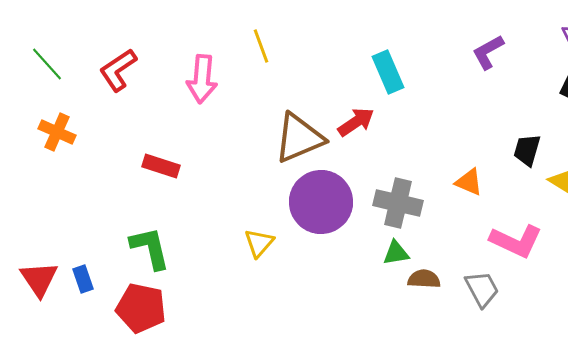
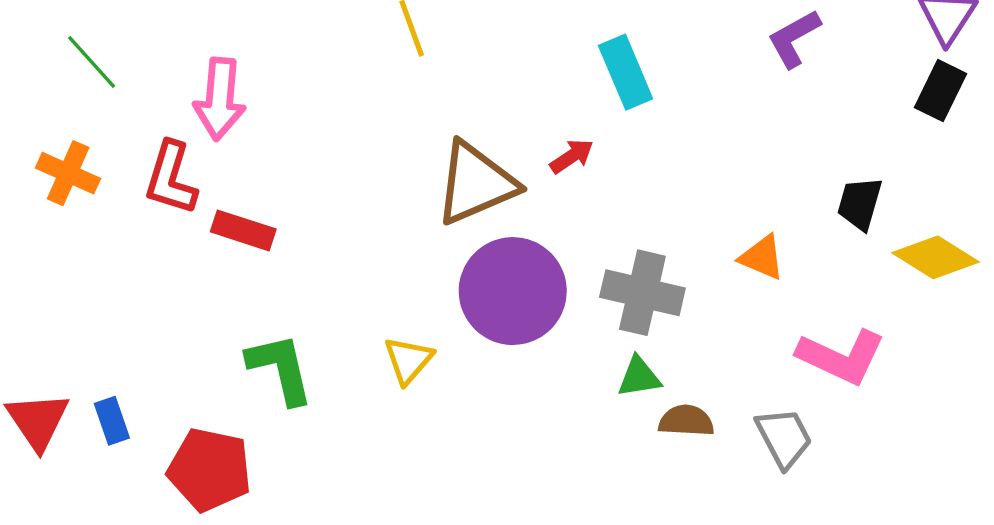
green line: (47, 64) -> (92, 62), moved
red L-shape: (118, 70) -> (171, 178), moved, turned -39
pink arrow: (202, 79) -> (220, 99), moved
red arrow: (356, 122) -> (572, 156), size x0.7
green L-shape: (150, 248) -> (280, 369), moved

